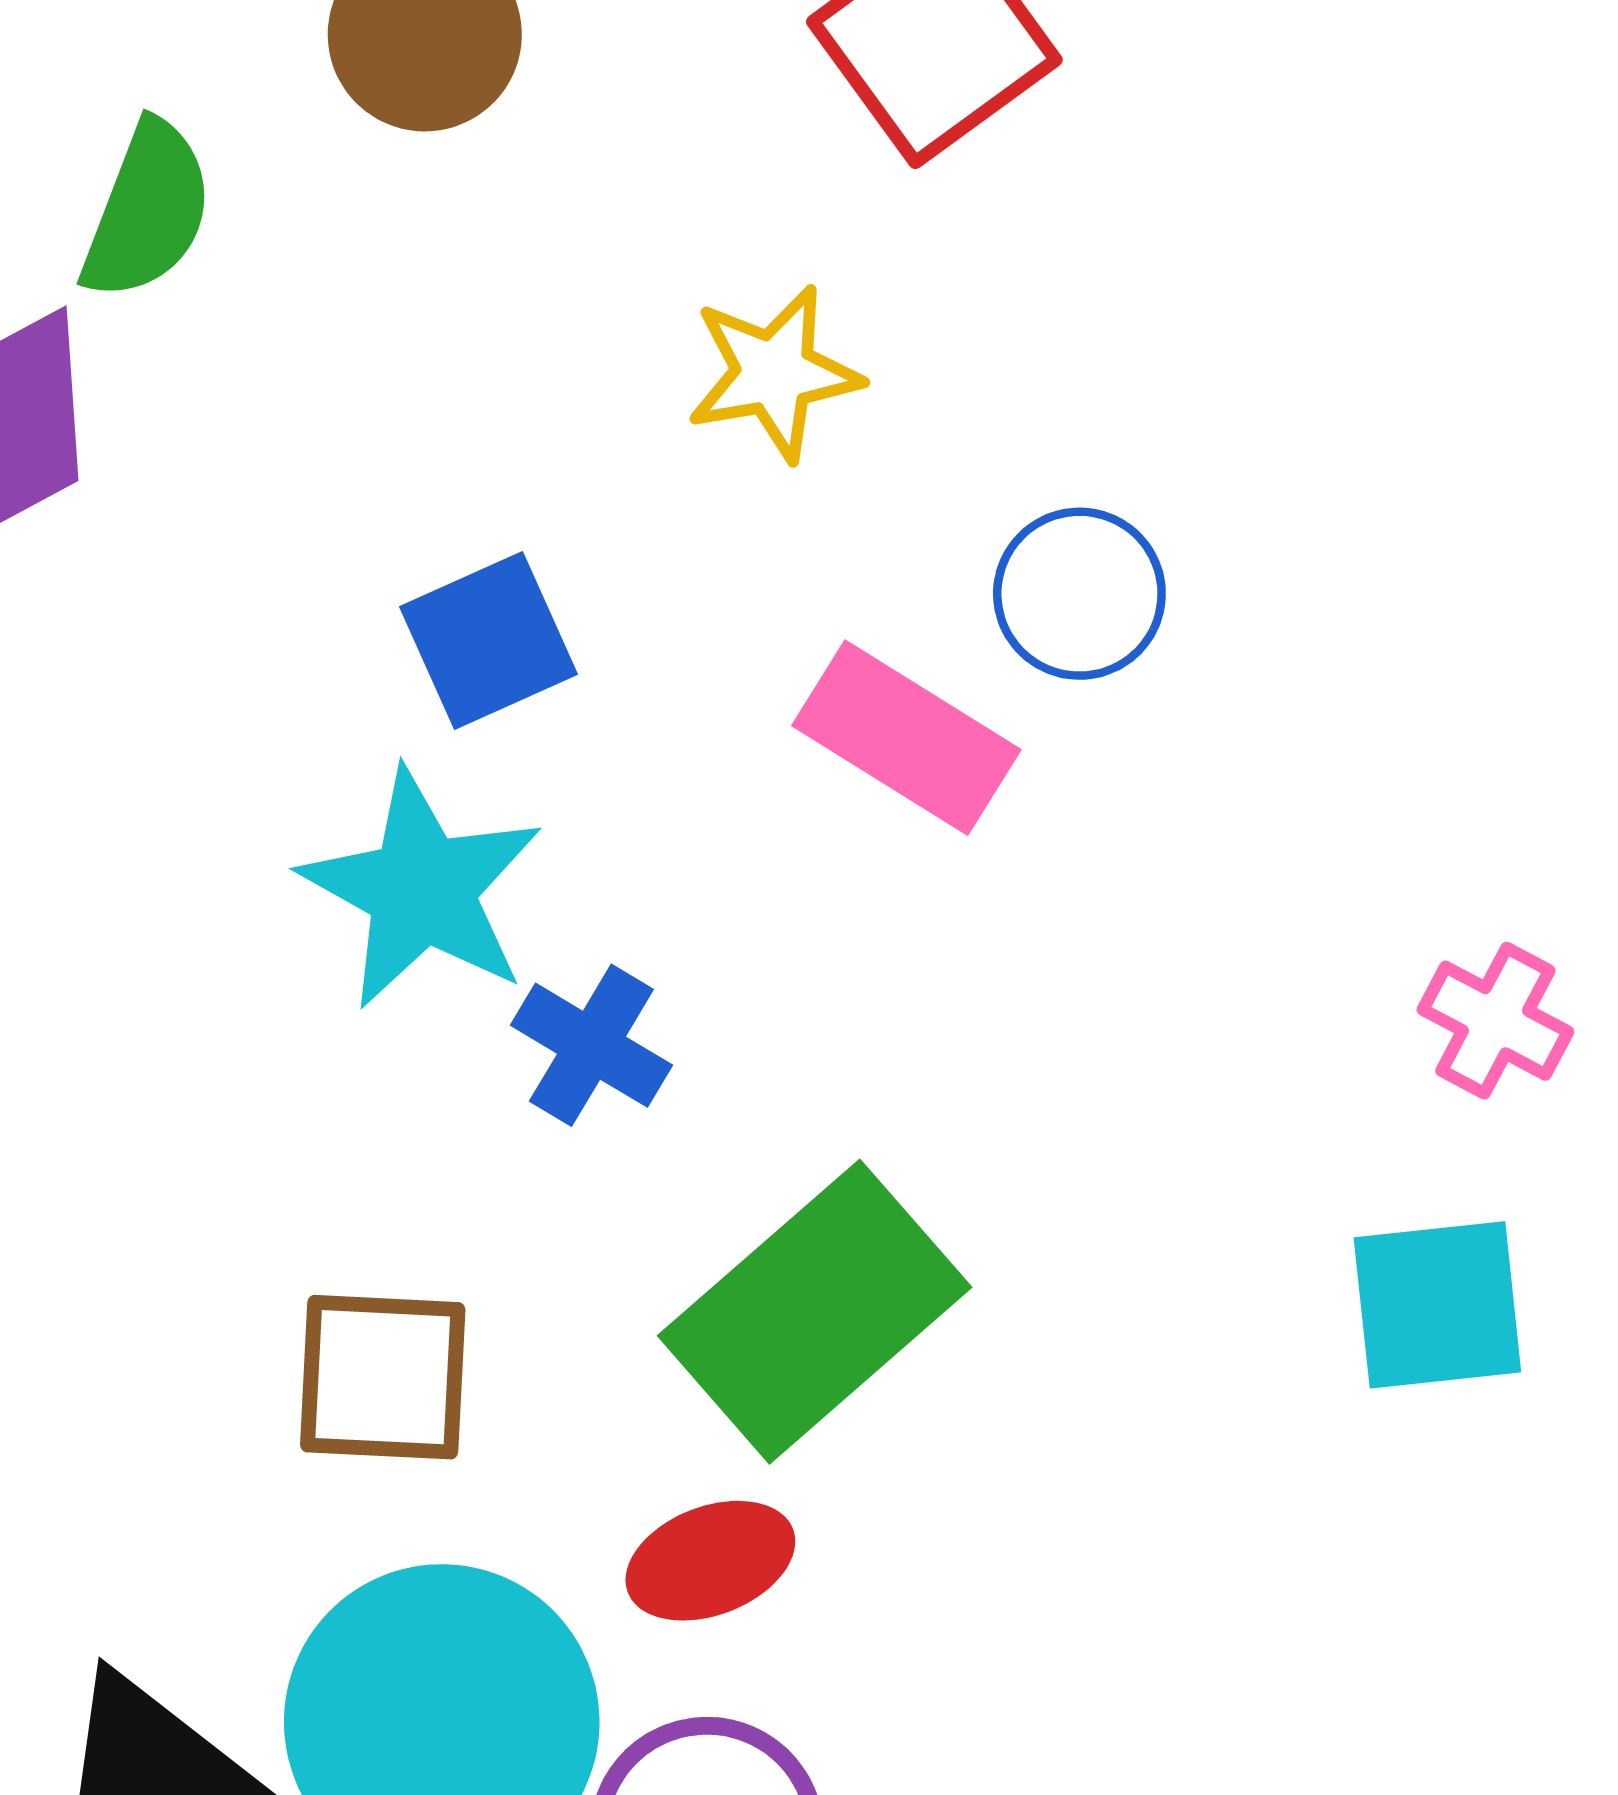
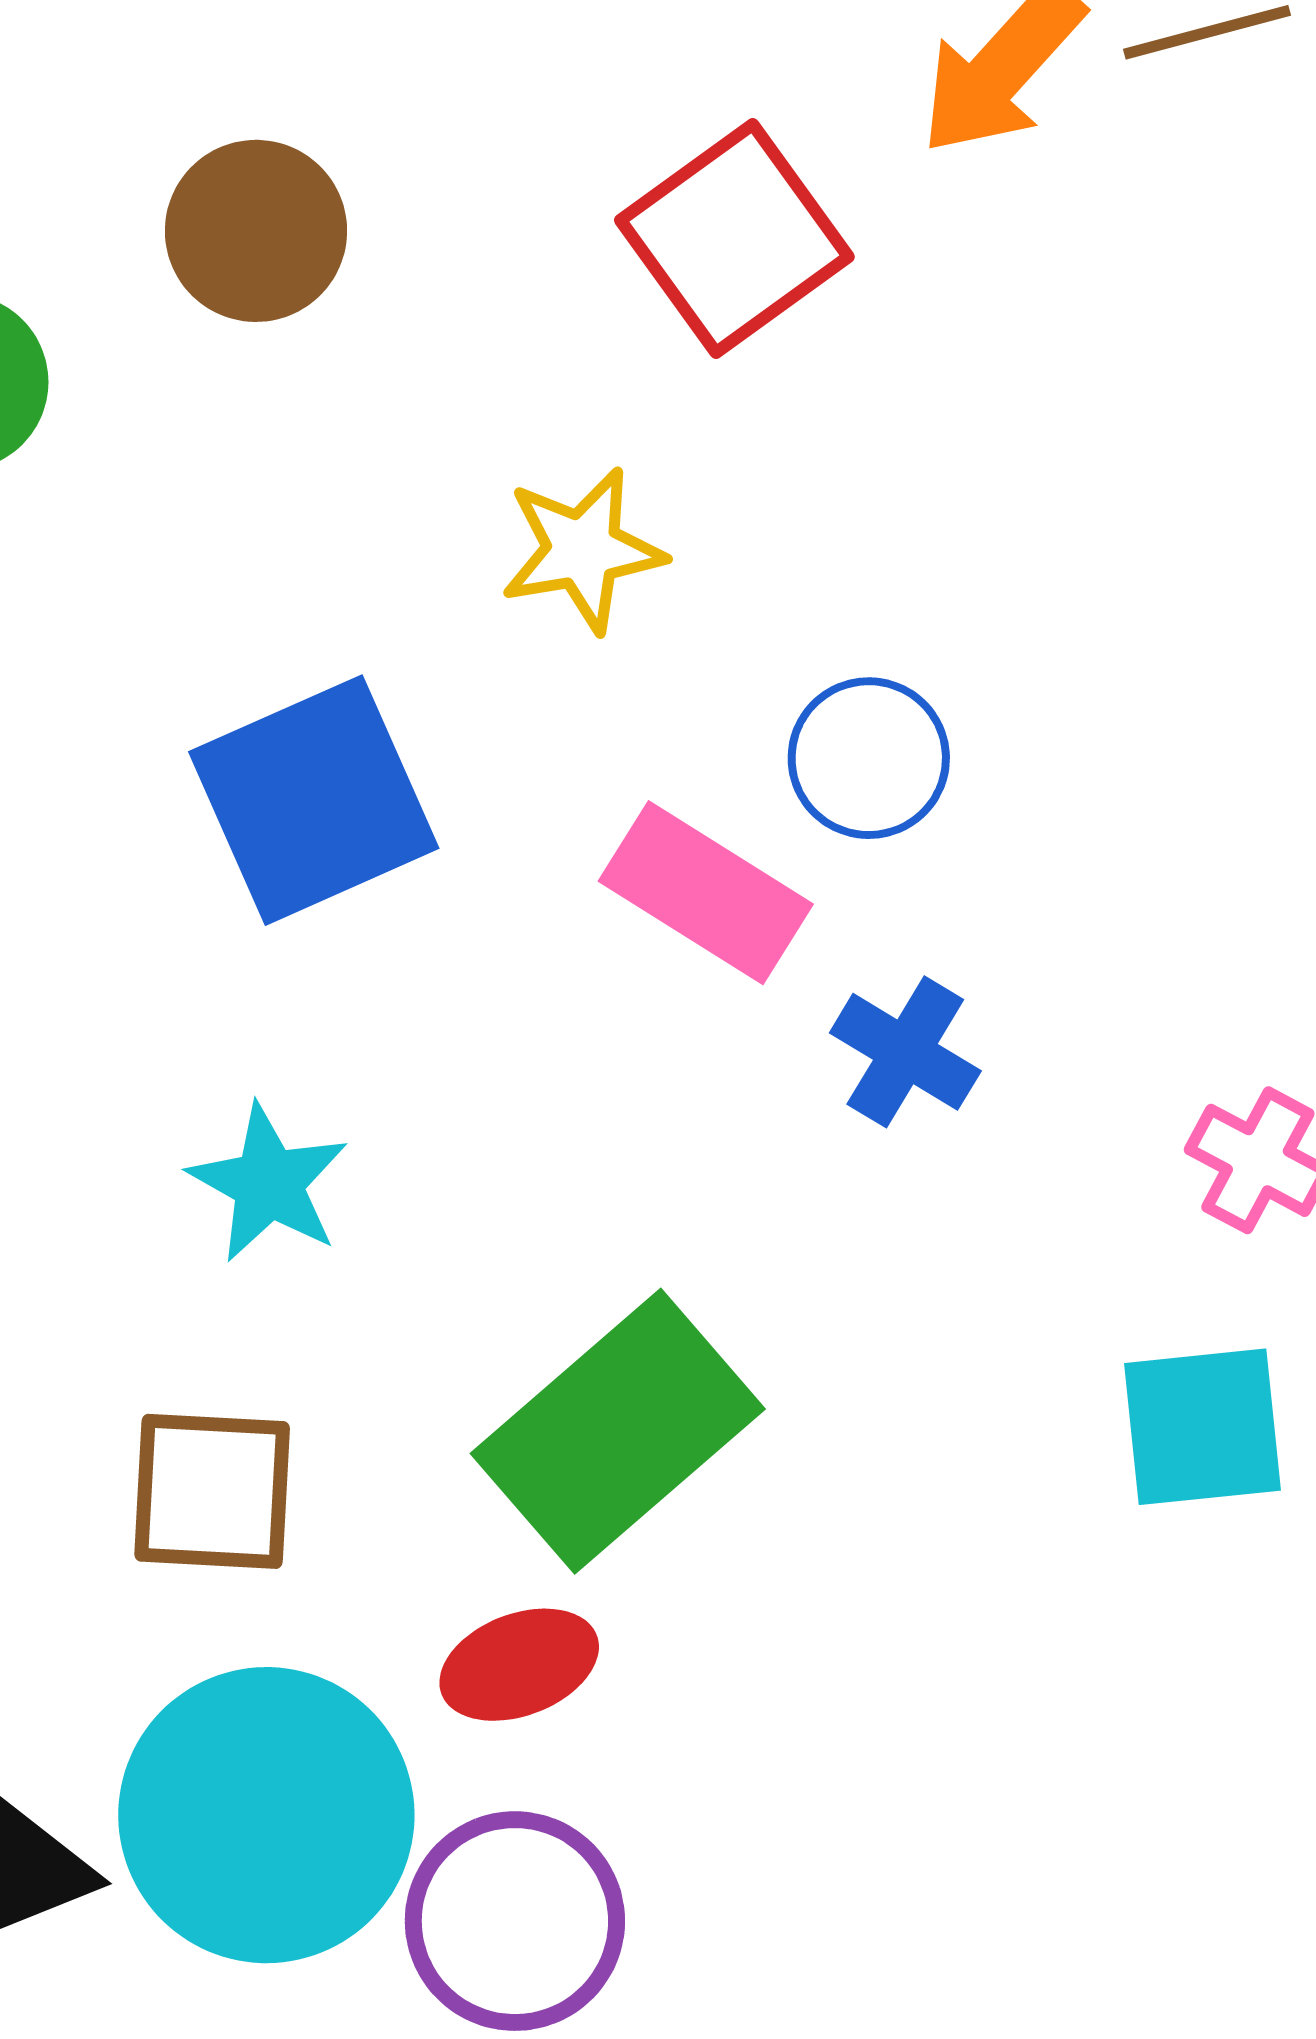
blue square: (488, 640) -> (314, 800), size x1.5
cyan star: (422, 889) -> (269, 1183), moved, size x0.7
blue cross: (591, 1045) -> (905, 1052), moved

